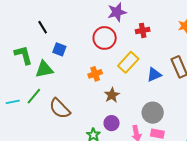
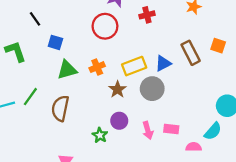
yellow rectangle: (128, 62) -> (134, 66), moved, turned 30
green triangle: (44, 69) -> (67, 70), moved
brown semicircle: (60, 108) -> (60, 108), turned 60
gray circle: (153, 113) -> (152, 89), moved

